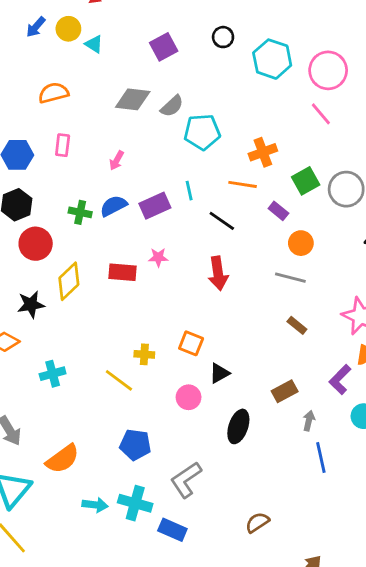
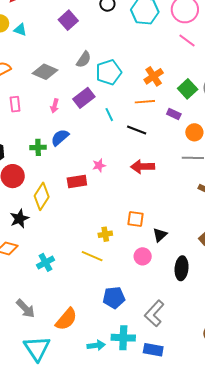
gray diamond: (133, 99) -> (45, 72), moved, turned 30
purple rectangle: (155, 206) -> (84, 98), moved
red arrow: (218, 273) -> (143, 167), turned 110

